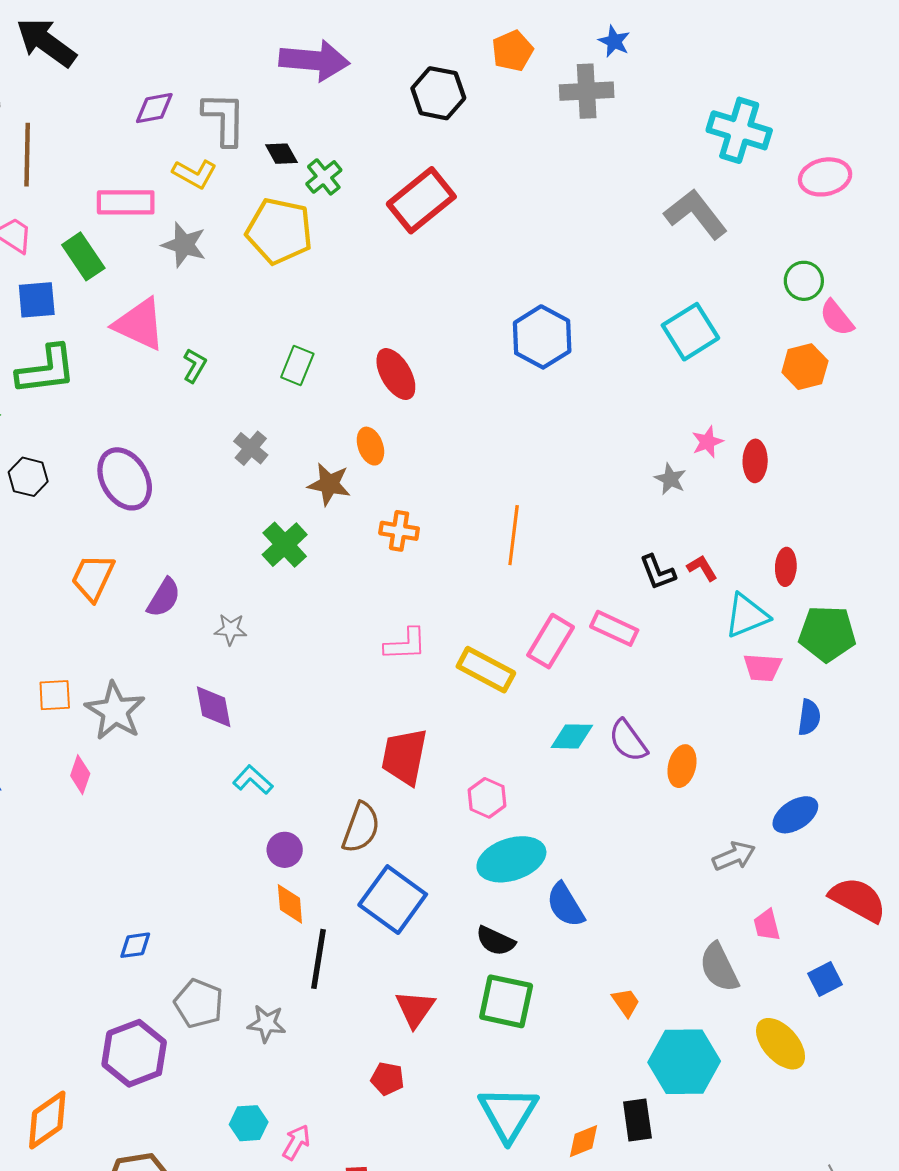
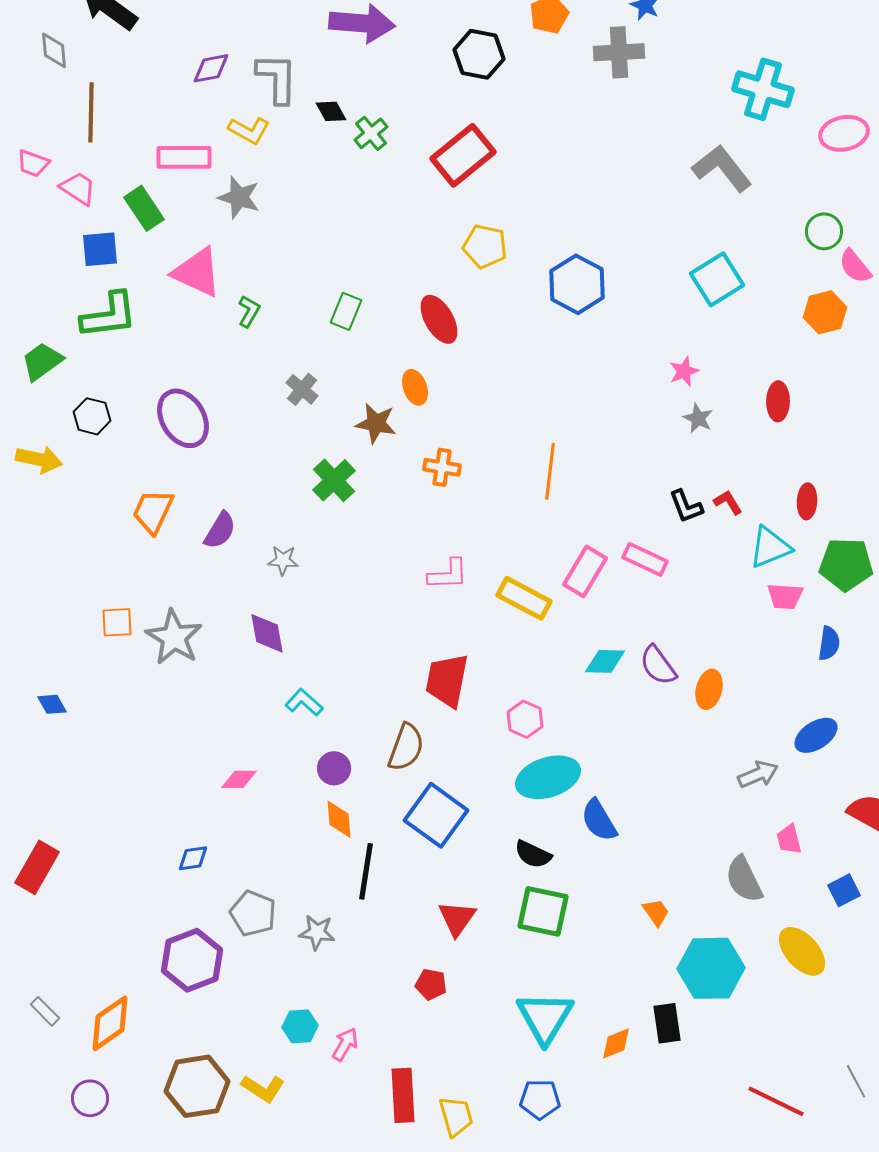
yellow pentagon: (279, 231) -> (485, 246), moved, size x0.7
pink star: (707, 442) -> (684, 371), moved
pink diamond: (80, 775) -> (239, 779), moved, turned 72

